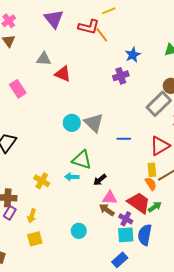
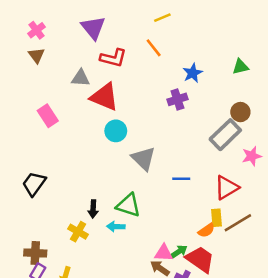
red L-shape: (89, 27) -> (113, 58), moved
red triangle: (63, 74) -> (104, 97), size x1.4
cyan circle: (72, 123) -> (116, 131), moved
black arrow: (100, 180) -> (93, 209), moved, turned -48
orange semicircle: (151, 184) -> (206, 230), moved, turned 88
green arrow: (155, 207) -> (179, 252), moved

